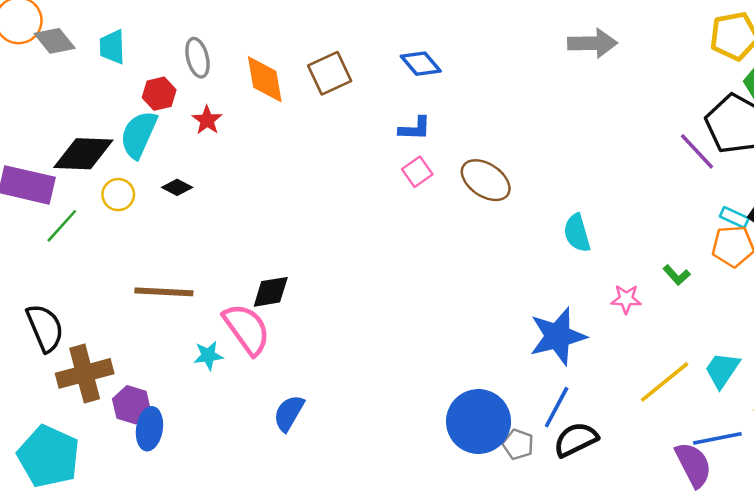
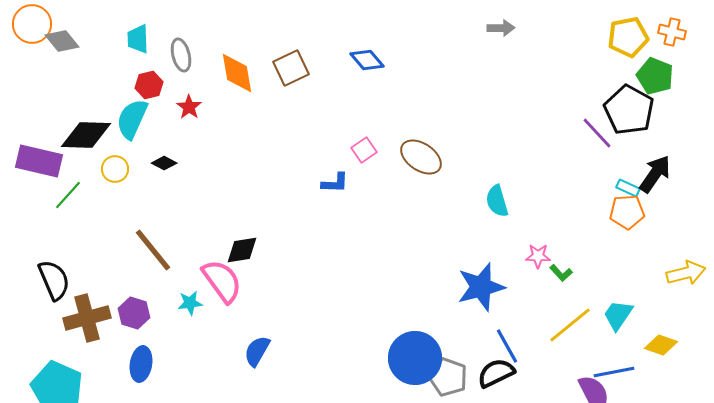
gray arrow: (593, 43) -> (501, 28), moved, size x0.7
cyan trapezoid: (112, 47) -> (138, 39), moved
blue L-shape: (415, 129) -> (335, 183), moved
green L-shape: (677, 275) -> (561, 273), moved
brown line: (164, 292) -> (153, 250), turned 48
purple hexagon: (131, 405) -> (134, 313), moved
blue line: (557, 407) -> (507, 346), moved, turned -57
gray pentagon: (518, 444) -> (448, 377), size x1.5

